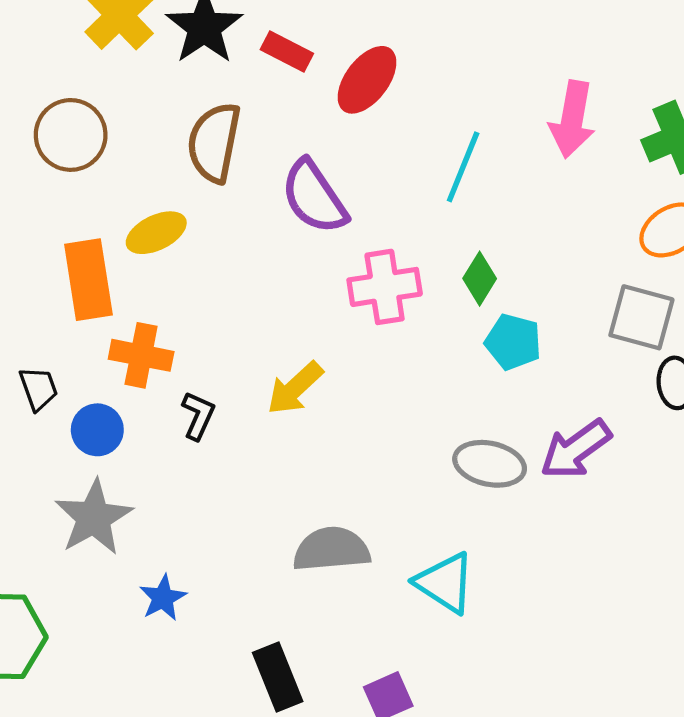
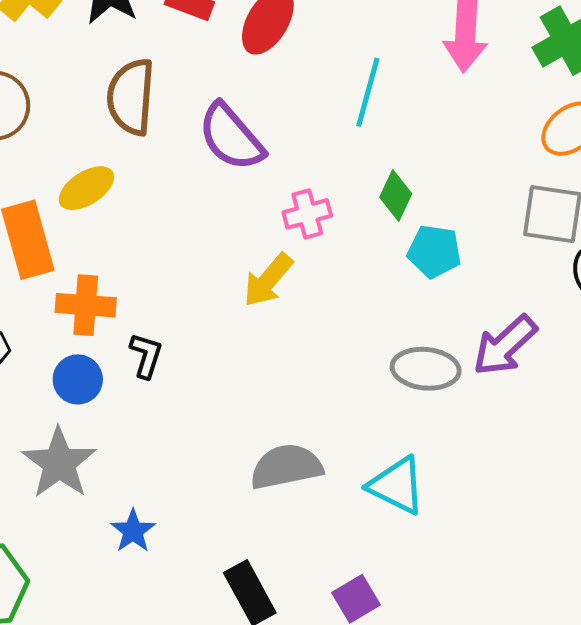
pink cross: (385, 287) -> (307, 214), size x0.7
yellow arrow: (295, 388) -> (268, 280), moved
blue circle: (97, 430) -> (78, 379), moved

